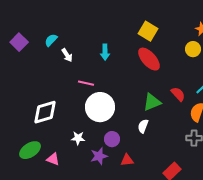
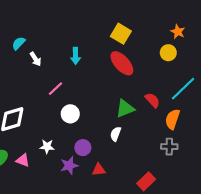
pink line: (86, 83) -> (55, 89), turned -56
white circle: (100, 107) -> (70, 114), size x0.6
pink triangle: (53, 159) -> (23, 160), moved

